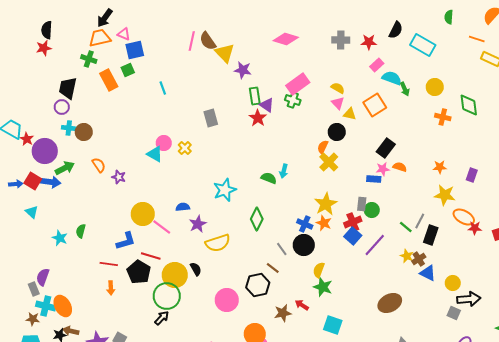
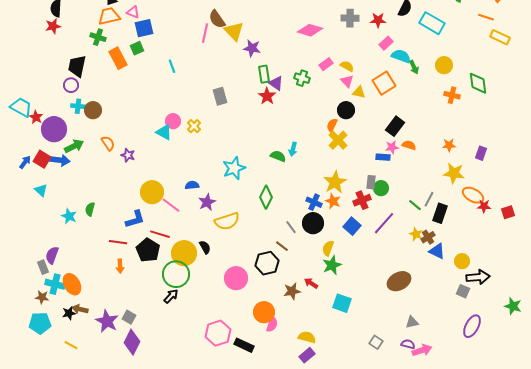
pink diamond: (286, 39) -> (310, 30), moved
pink line: (192, 41) -> (205, 33), moved
pink rectangle: (298, 84) -> (326, 64), moved, size x0.6
blue arrow: (16, 184) -> (25, 162), turned -48
blue square: (353, 236) -> (352, 226), moved
green star: (323, 287) -> (332, 265), turned 30

